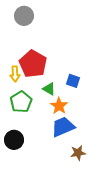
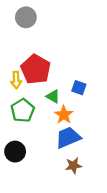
brown star: (78, 153) -> (74, 166), moved

